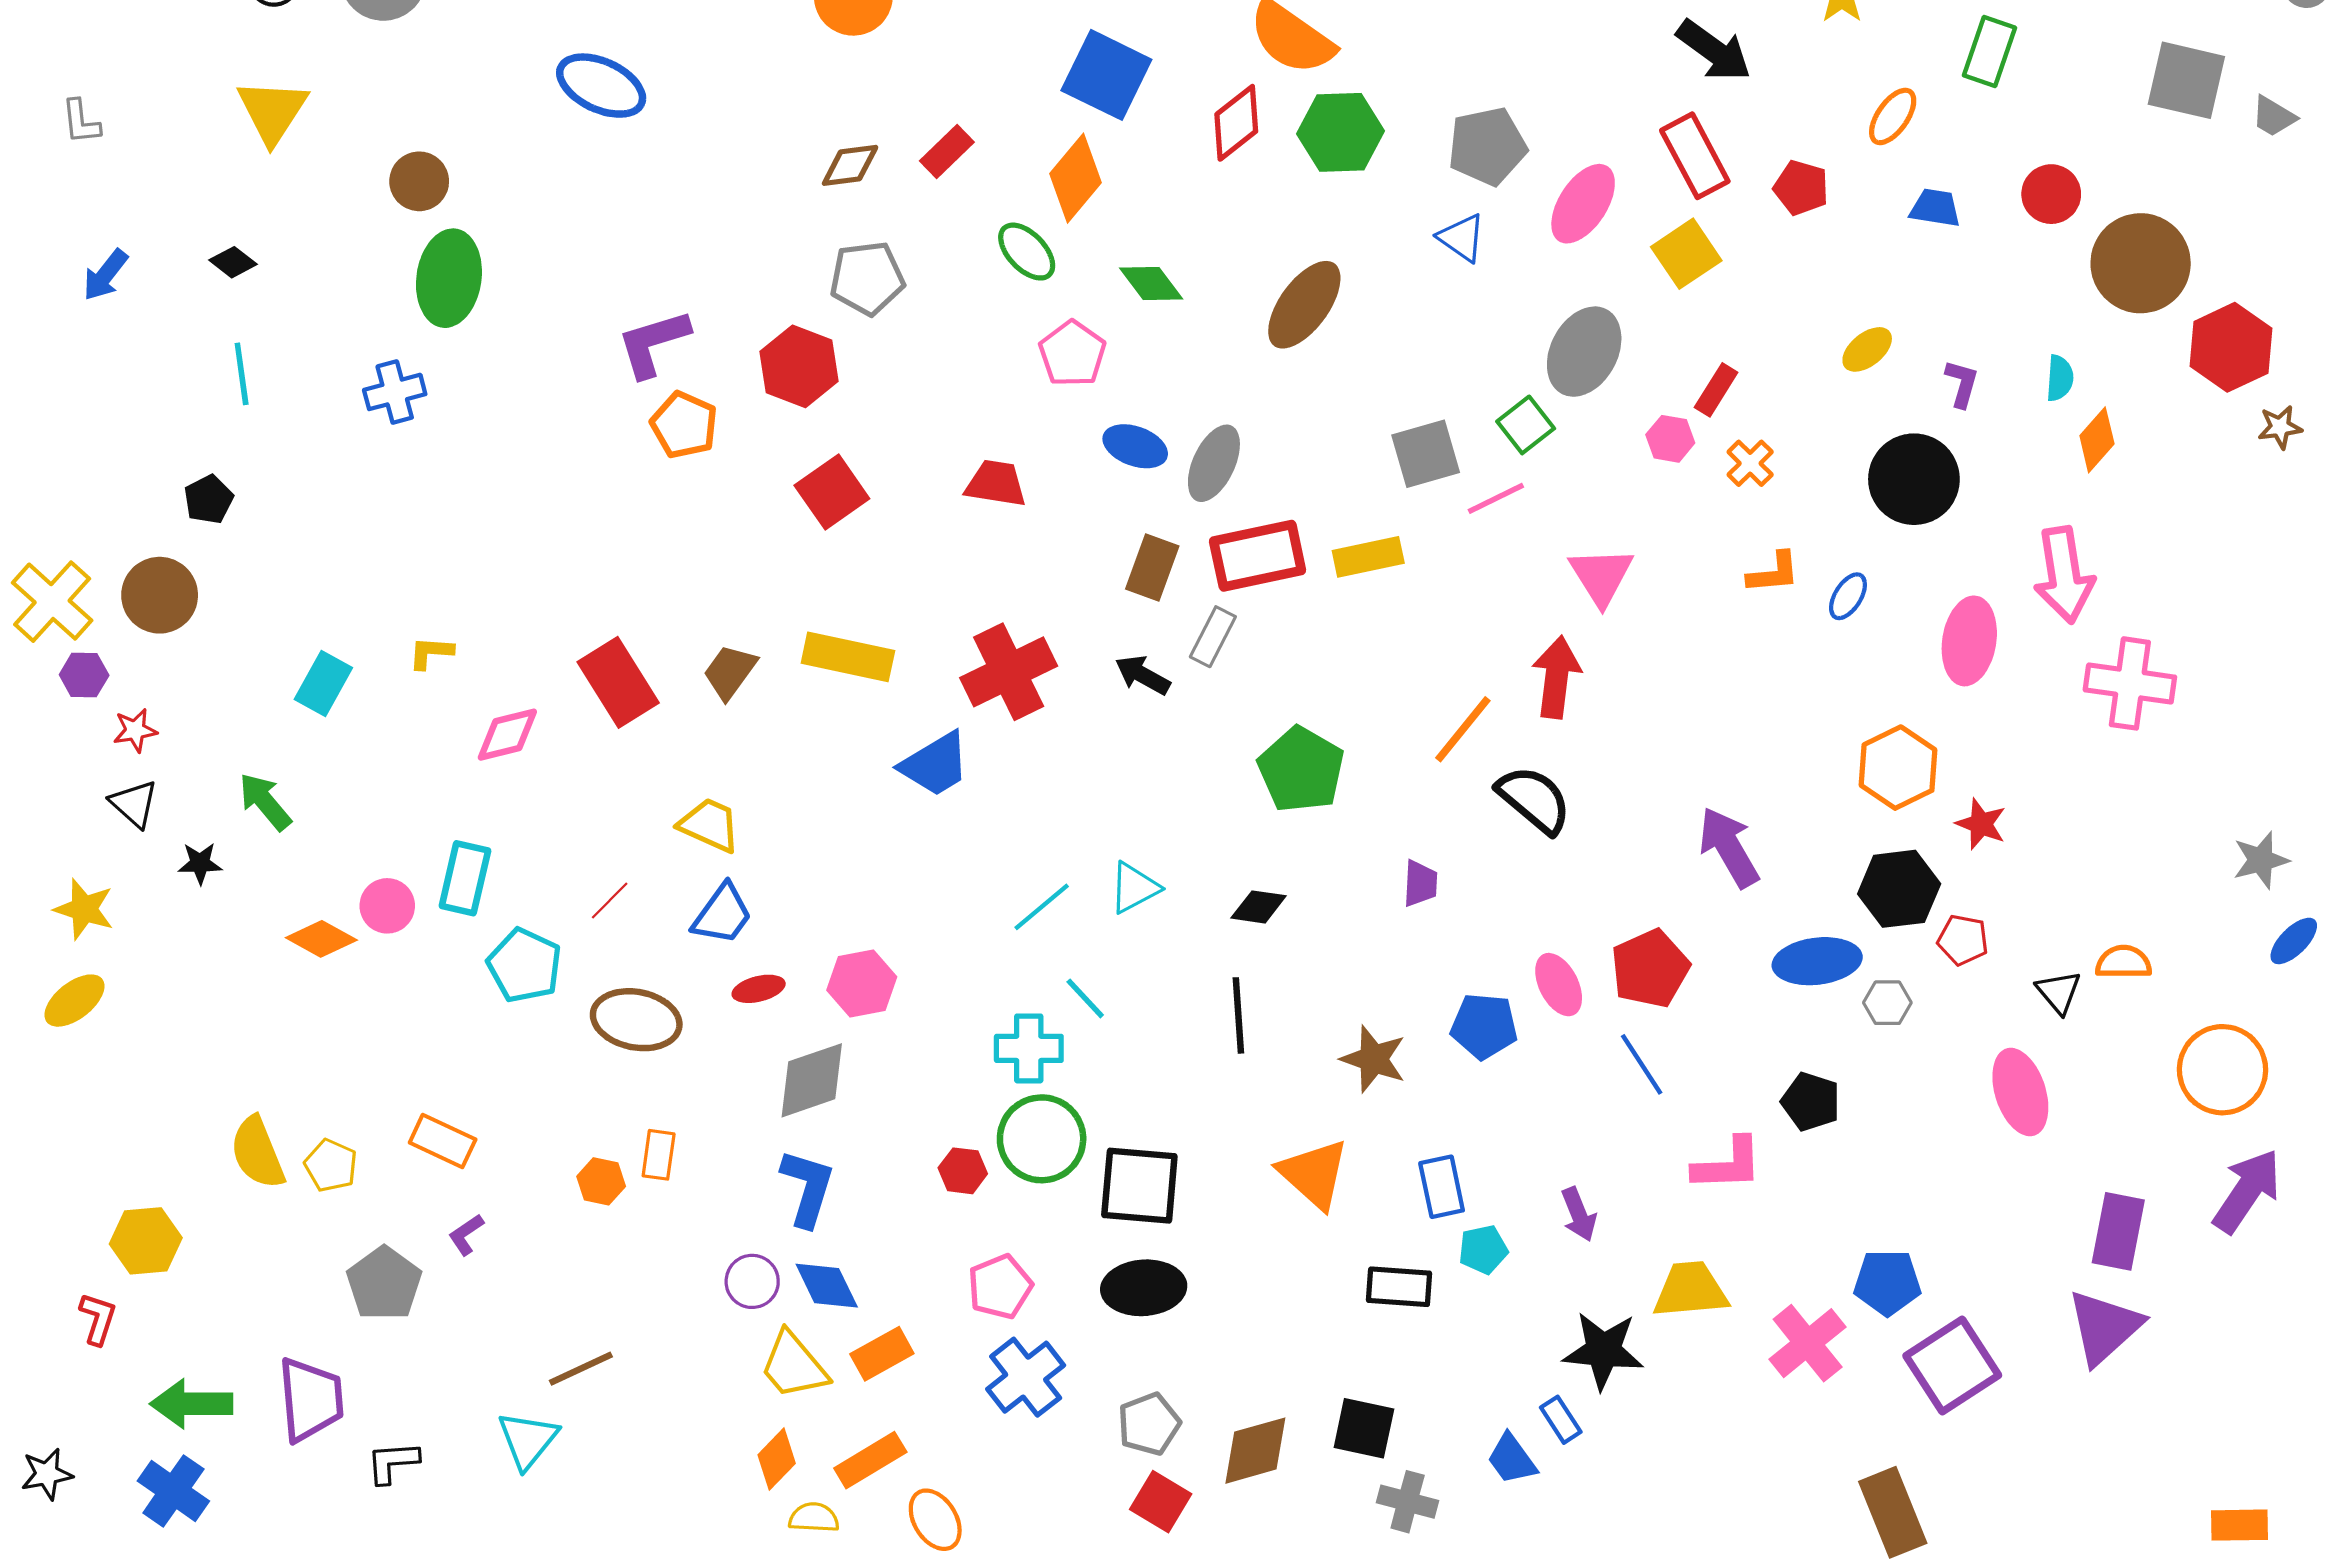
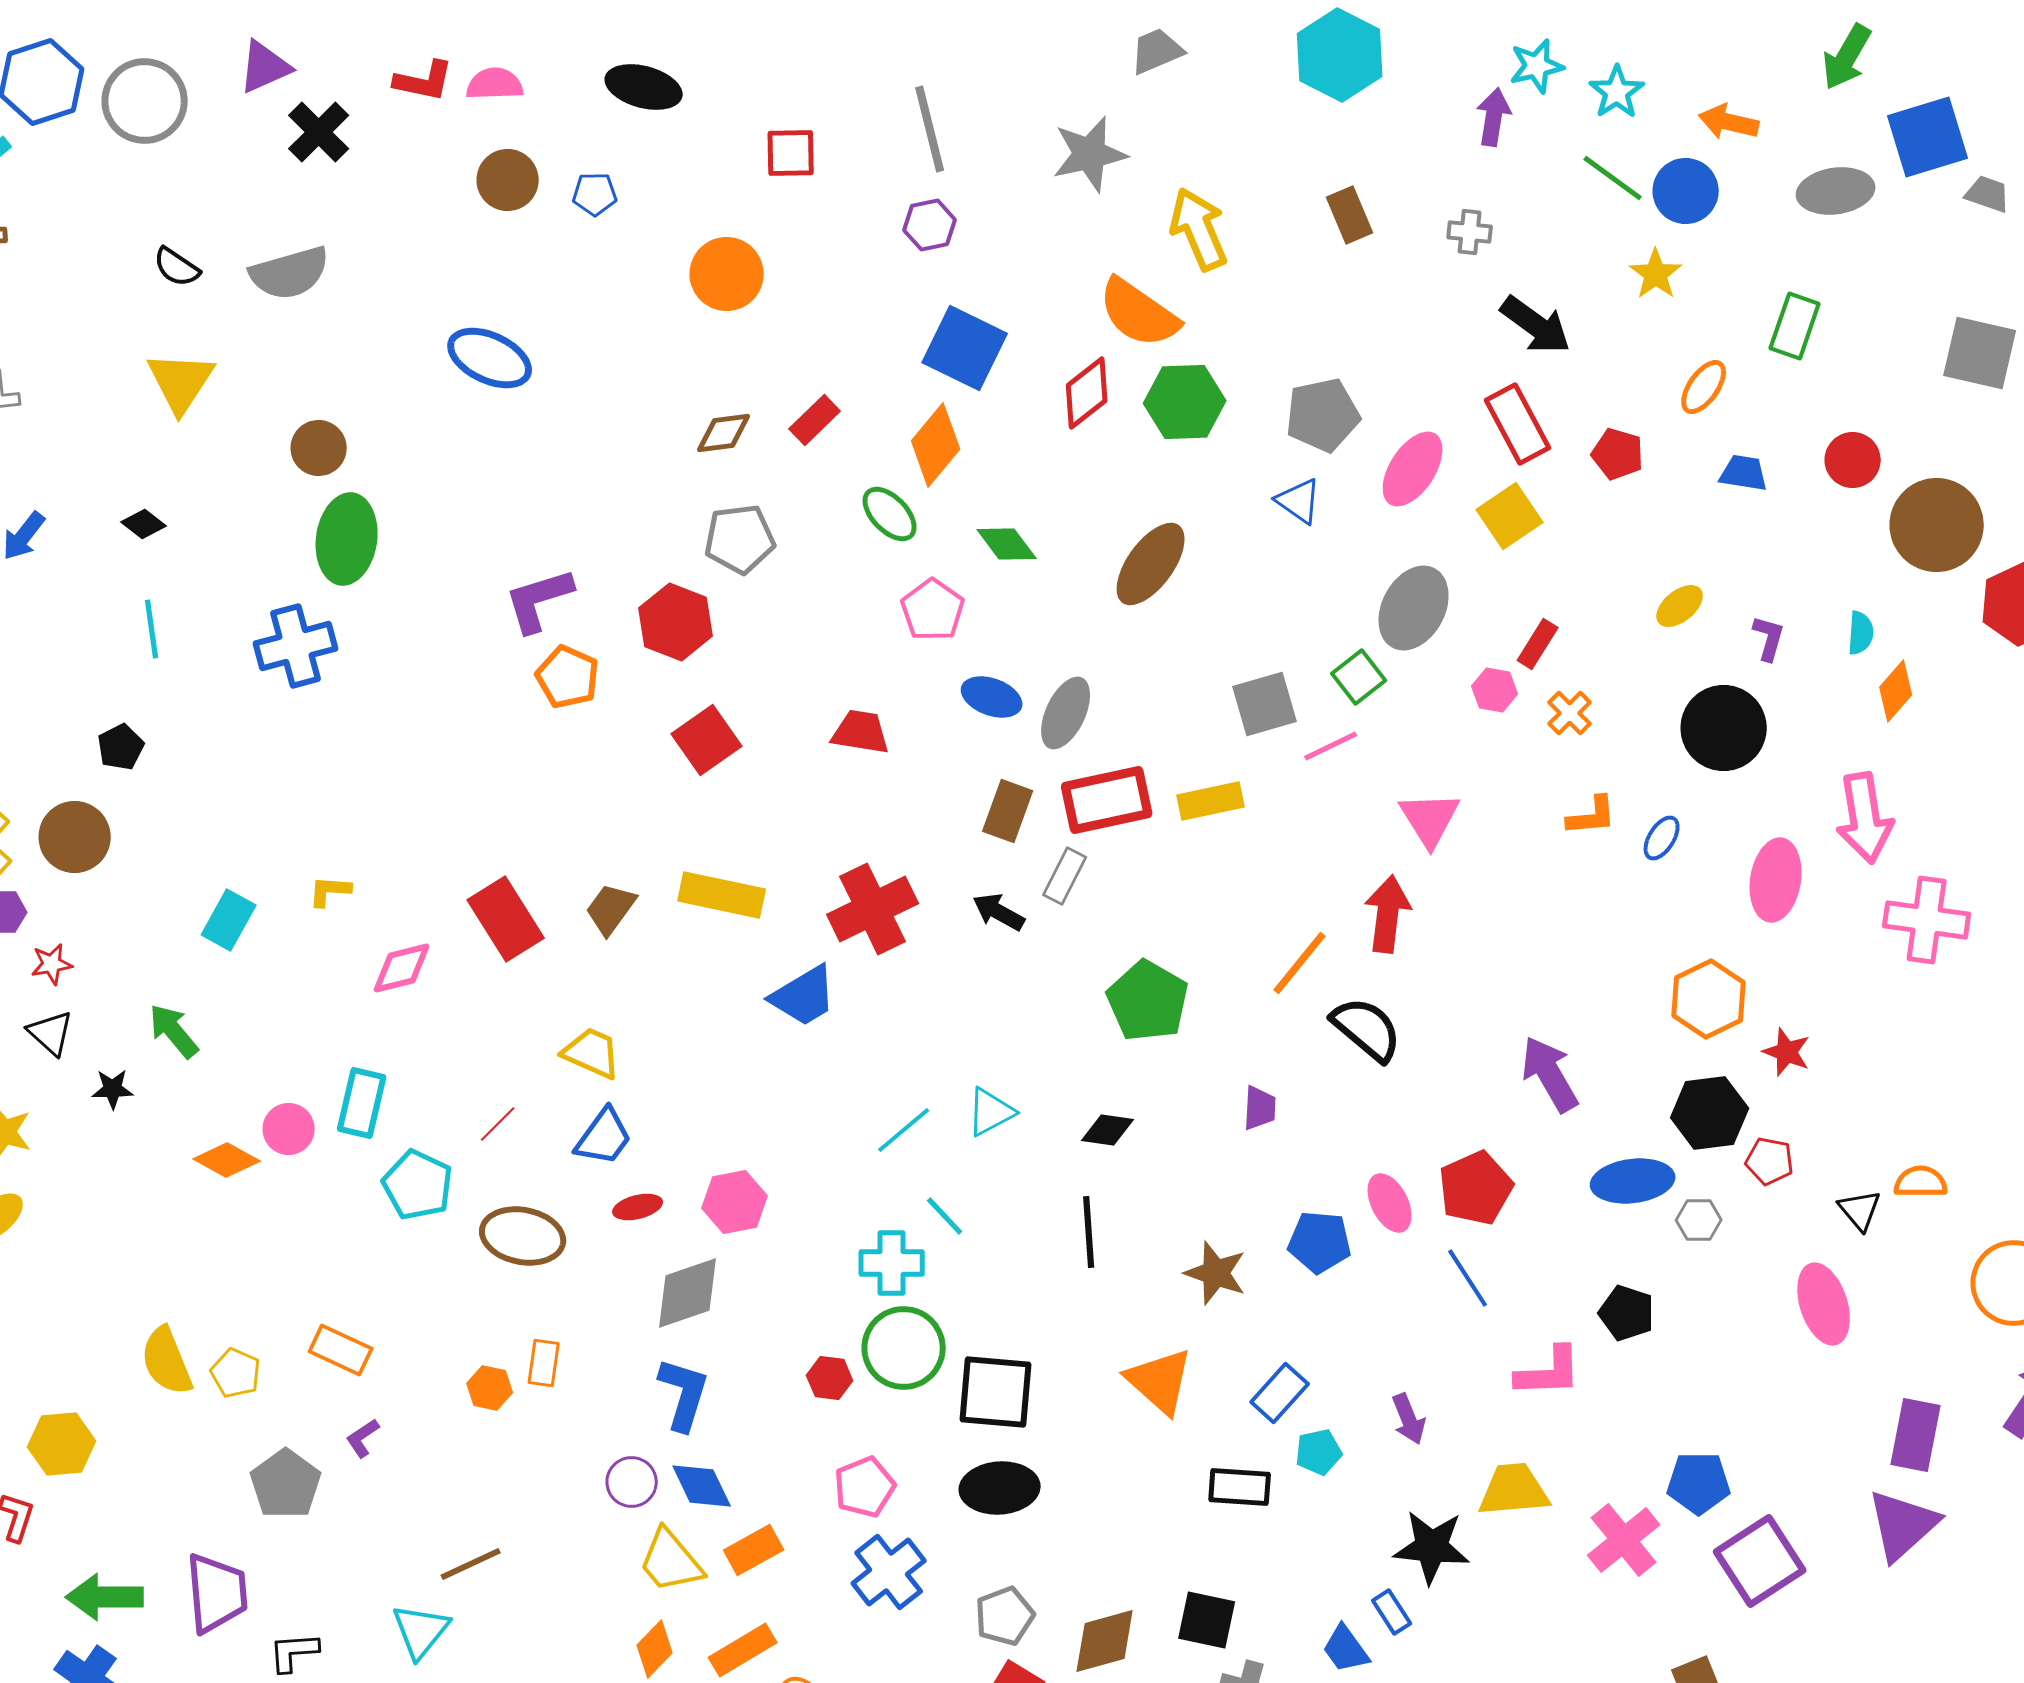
blue cross: (395, 392) -> (296, 646), size x1.4
blue rectangle: (1442, 1187) -> (1280, 1393), turned 54

